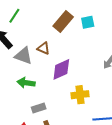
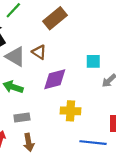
brown rectangle: (63, 21) -> (55, 18), moved
cyan square: (88, 22) -> (93, 61), moved

